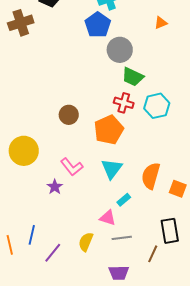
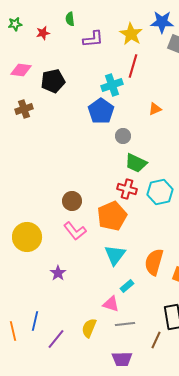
brown cross: (21, 23) -> (24, 109), size x0.7
orange triangle: (161, 23) -> (155, 109), moved
gray circle: (120, 50) -> (123, 136), size x0.6
pink L-shape: (72, 167) -> (75, 231), moved

